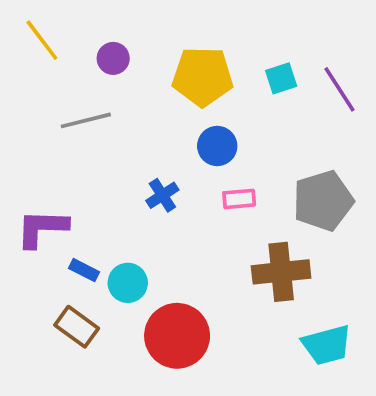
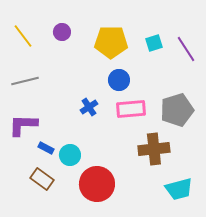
yellow line: (42, 40) -> (23, 36), moved
gray line: (86, 120) -> (25, 81), moved
pink rectangle: (239, 199) -> (131, 109), size x1.6

